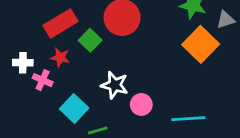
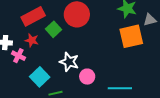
orange square: (201, 44) -> (131, 36), turned 30

